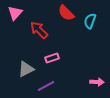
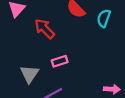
gray triangle: (26, 69) -> (29, 74), turned -30

